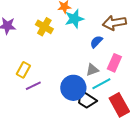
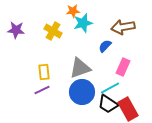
yellow rectangle: (23, 70) -> (44, 72), moved, turned -35
gray triangle: (92, 70) -> (80, 68), moved, size x1.6
black trapezoid: (86, 100) -> (108, 104), moved

